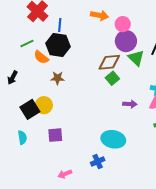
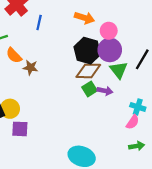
black hexagon: (58, 45) -> (87, 51), moved
brown star: (57, 78) -> (30, 67), moved
purple arrow: (130, 104) -> (105, 91), moved
purple square: (55, 135) -> (20, 129), moved

